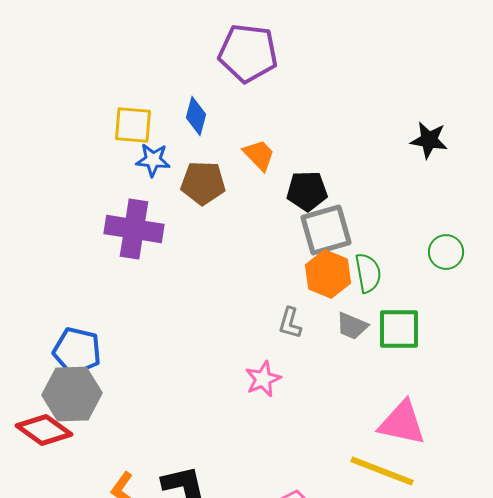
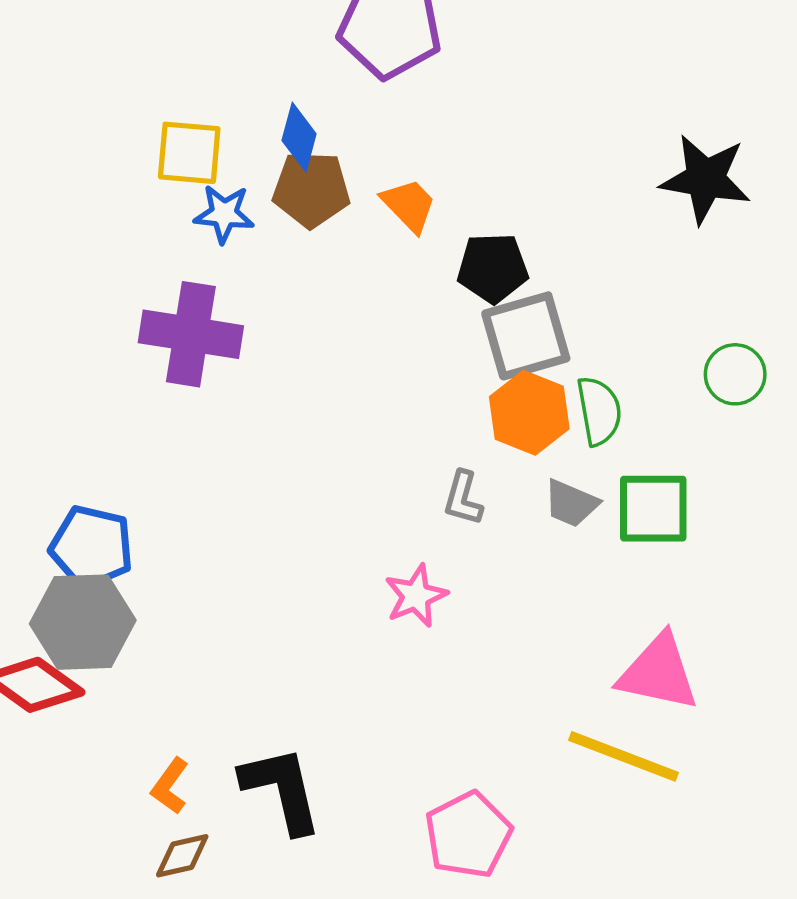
black star: (429, 140) -> (705, 179), size x1.4
brown pentagon: (203, 183) -> (311, 189), moved

